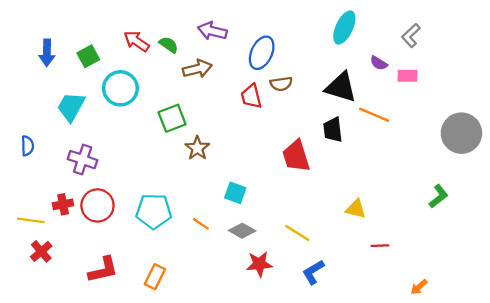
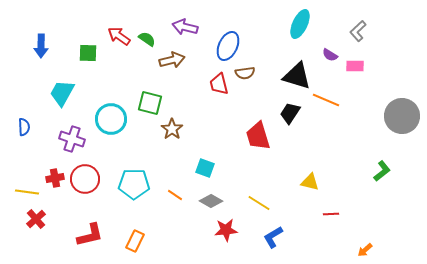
green square: (88, 56) -> (88, 53), moved, turned 30
cyan circle: (120, 88) -> (111, 119), moved
green square: (172, 118) -> (150, 103), turned 35
black trapezoid: (333, 130) -> (290, 113), turned 40

